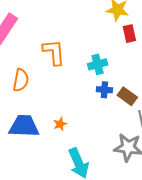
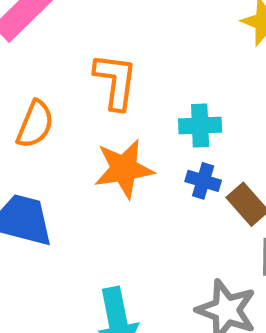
orange star: (60, 124) -> (124, 169), moved, size x2.0

